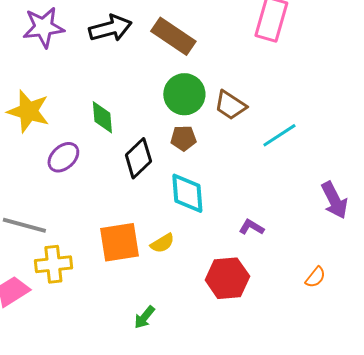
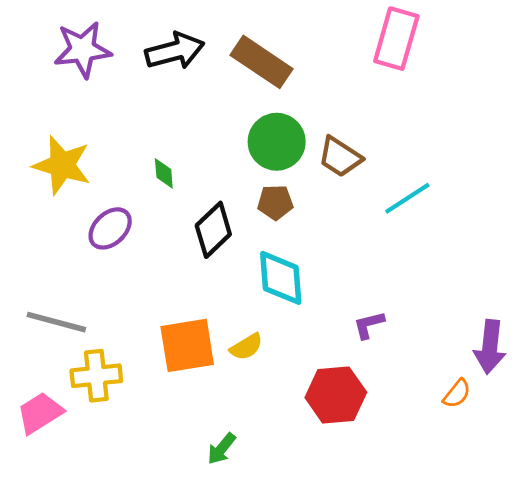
green diamond: (102, 117) -> (164, 173), size x0.7
purple arrow: (334, 200) -> (490, 347), moved, turned 33
purple L-shape: (251, 227) -> (369, 325), turned -45

